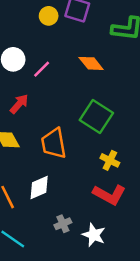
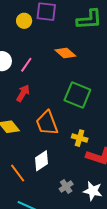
red arrow: (19, 104) -> (23, 93), moved
yellow cross: (110, 160) -> (80, 138), moved

